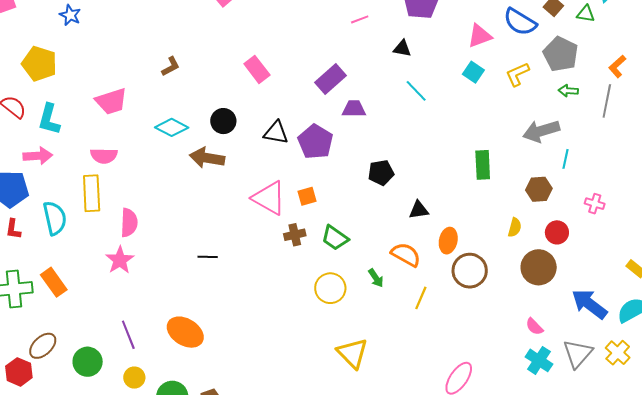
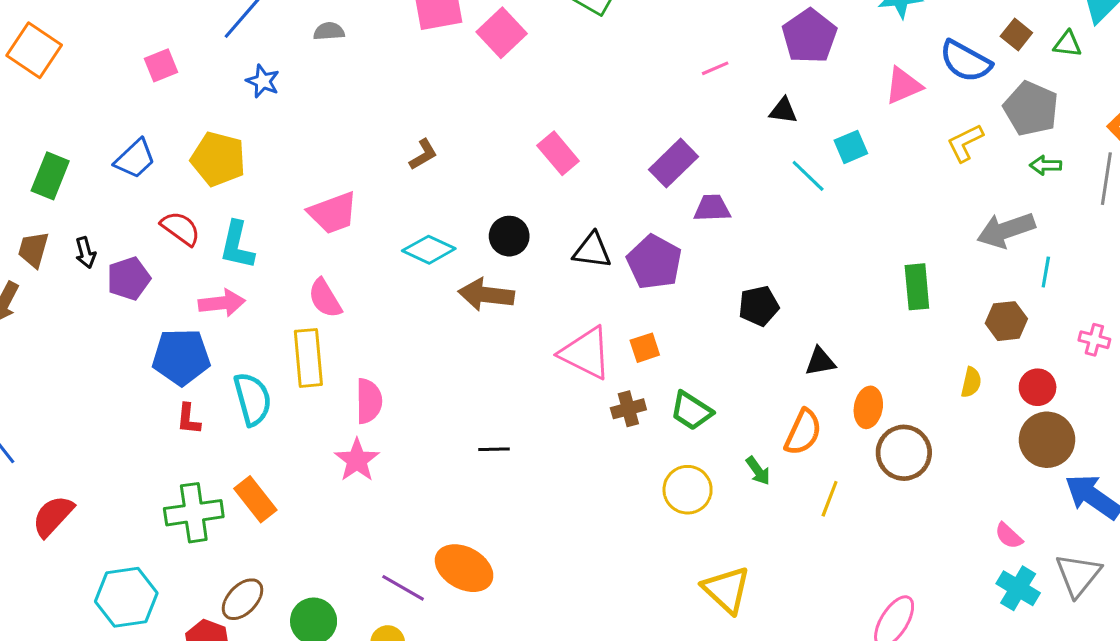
cyan square: (473, 72) -> (851, 147), moved, turned 35
pink semicircle: (104, 156) -> (325, 298), turned 60
orange semicircle: (406, 255) -> (803, 432), turned 88
brown circle: (539, 267) -> (1047, 440), moved
purple line: (128, 335) -> (403, 588), moved, turned -36

